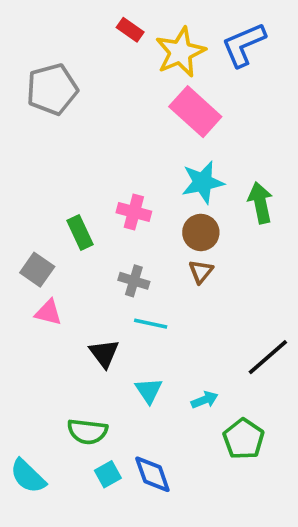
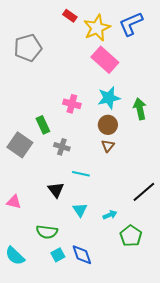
pink cross: (134, 212) -> (72, 104), moved
gray square: (37, 270) -> (20, 145), size x1.4
gray cross: (134, 281) -> (62, 147), moved
pink triangle: (48, 312) -> (14, 202), moved

